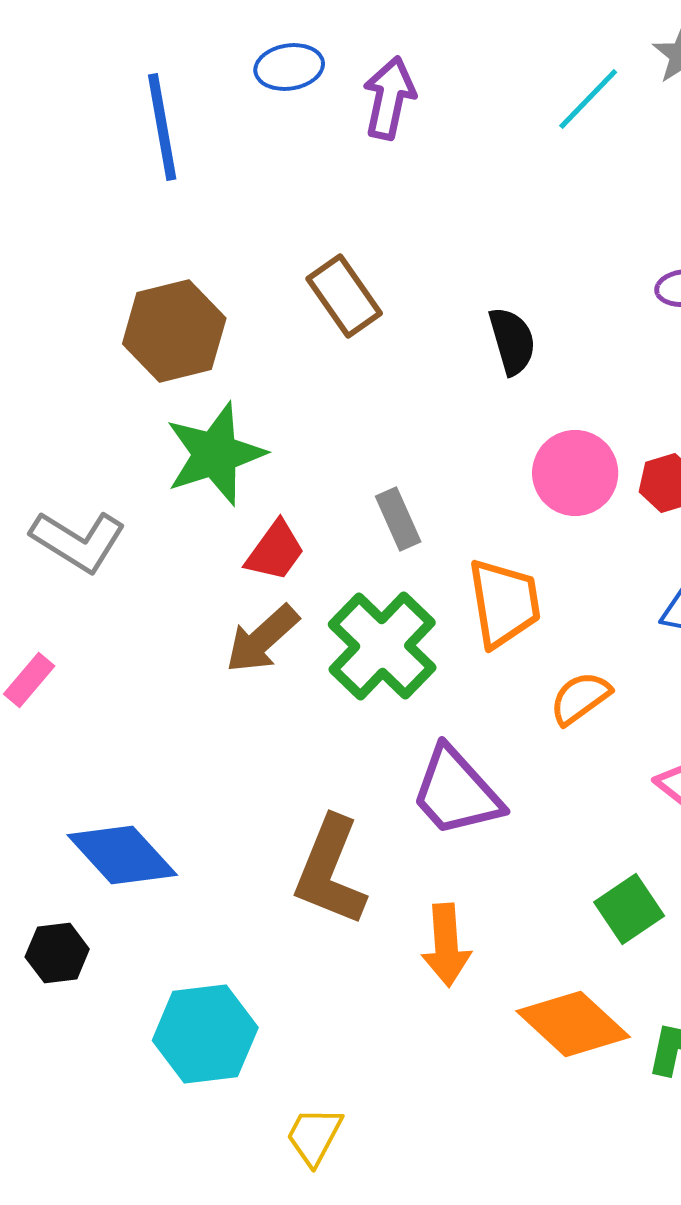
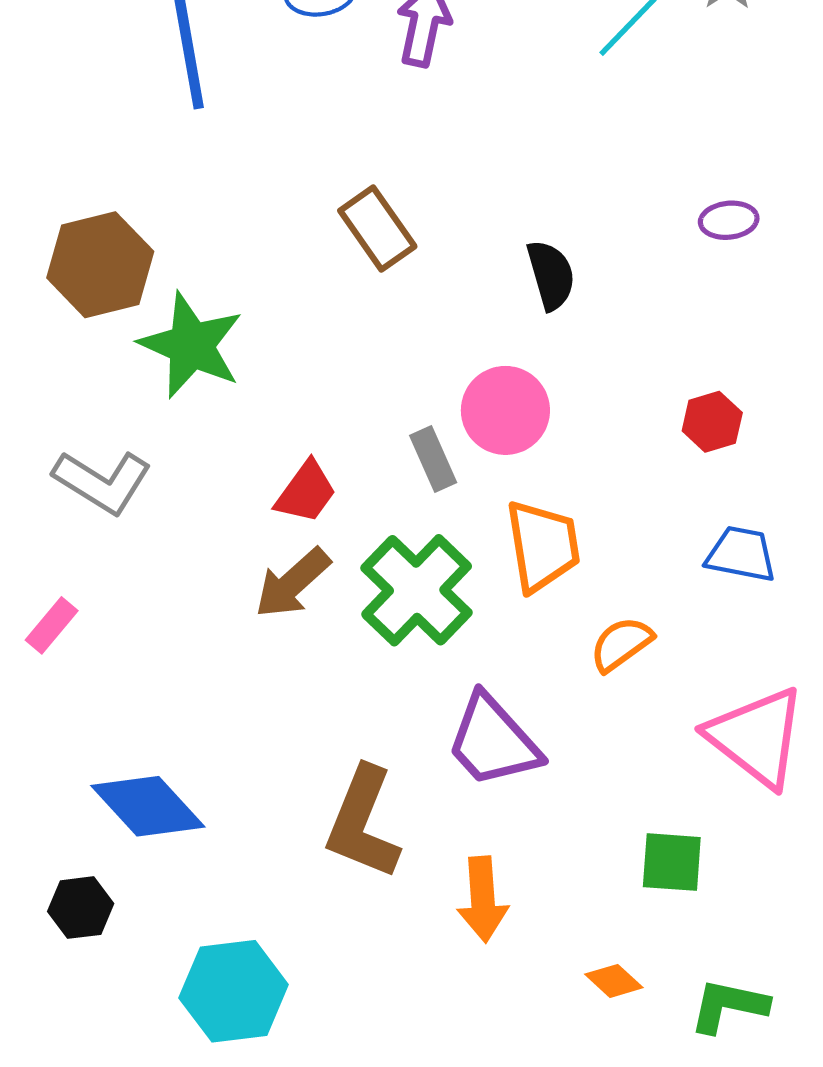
brown hexagon: (174, 331) -> (100, 265), moved
green star: (215, 454) -> (191, 345), moved, turned -30
pink circle: (575, 473) -> (505, 410), moved
green square: (629, 909) -> (672, 862), turned 38
orange diamond: (573, 1024) -> (614, 981), size x0.5

